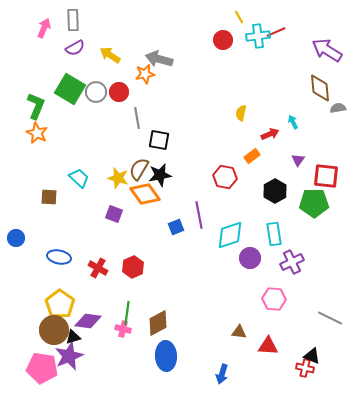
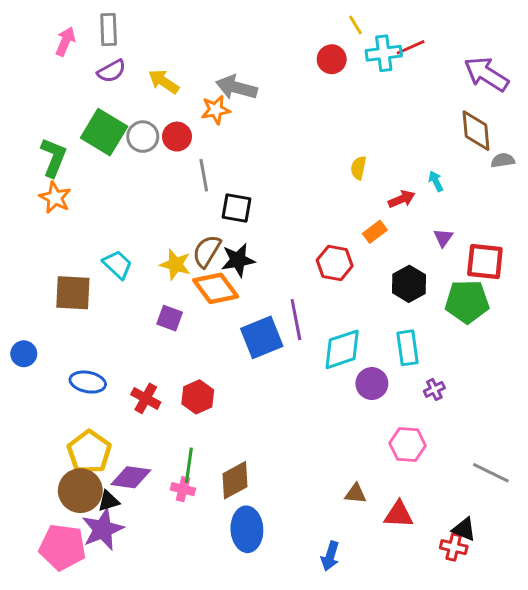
brown square: (49, 197) -> (73, 293), size x1.5
blue square: (176, 227) -> (262, 337), size x1.8
purple cross: (292, 262) -> (434, 389), size x0.6

